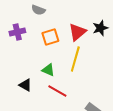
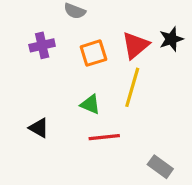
black triangle: (25, 85) -> (39, 128), moved
red line: (57, 91) -> (104, 137), turned -36

